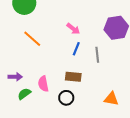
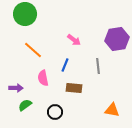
blue line: (76, 49) -> (65, 65), moved
pink semicircle: (43, 84) -> (43, 78), moved
black circle: (66, 98) -> (55, 112), moved

